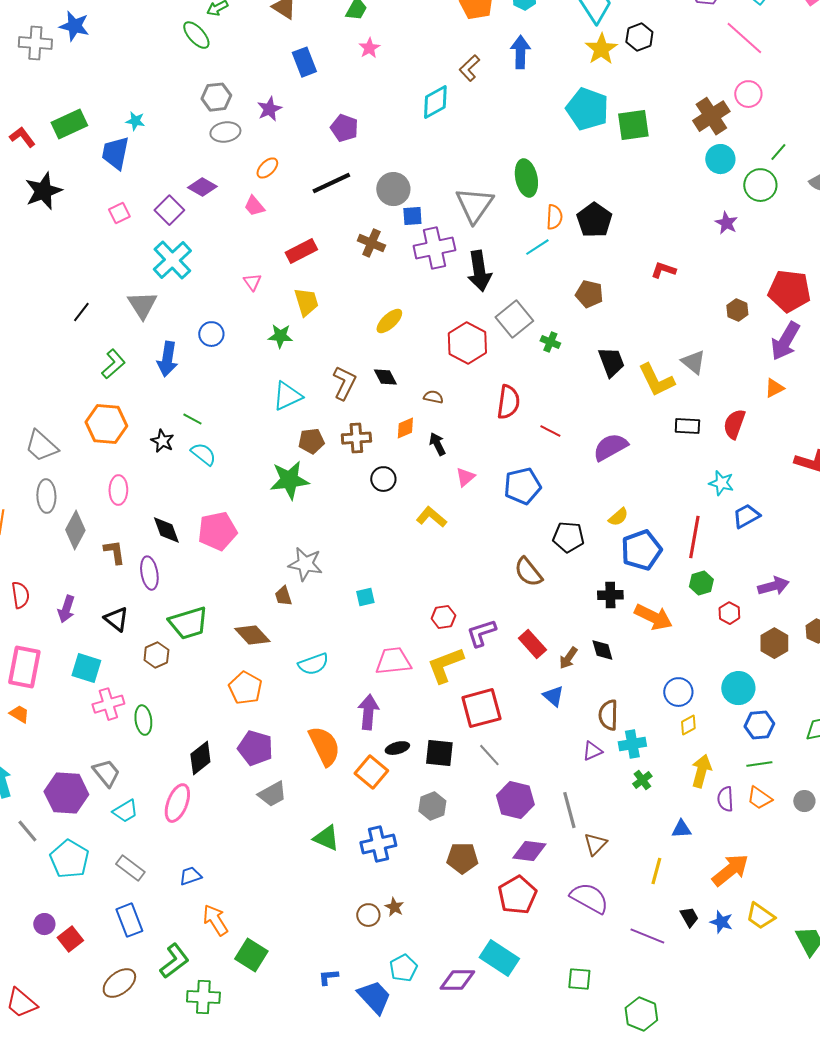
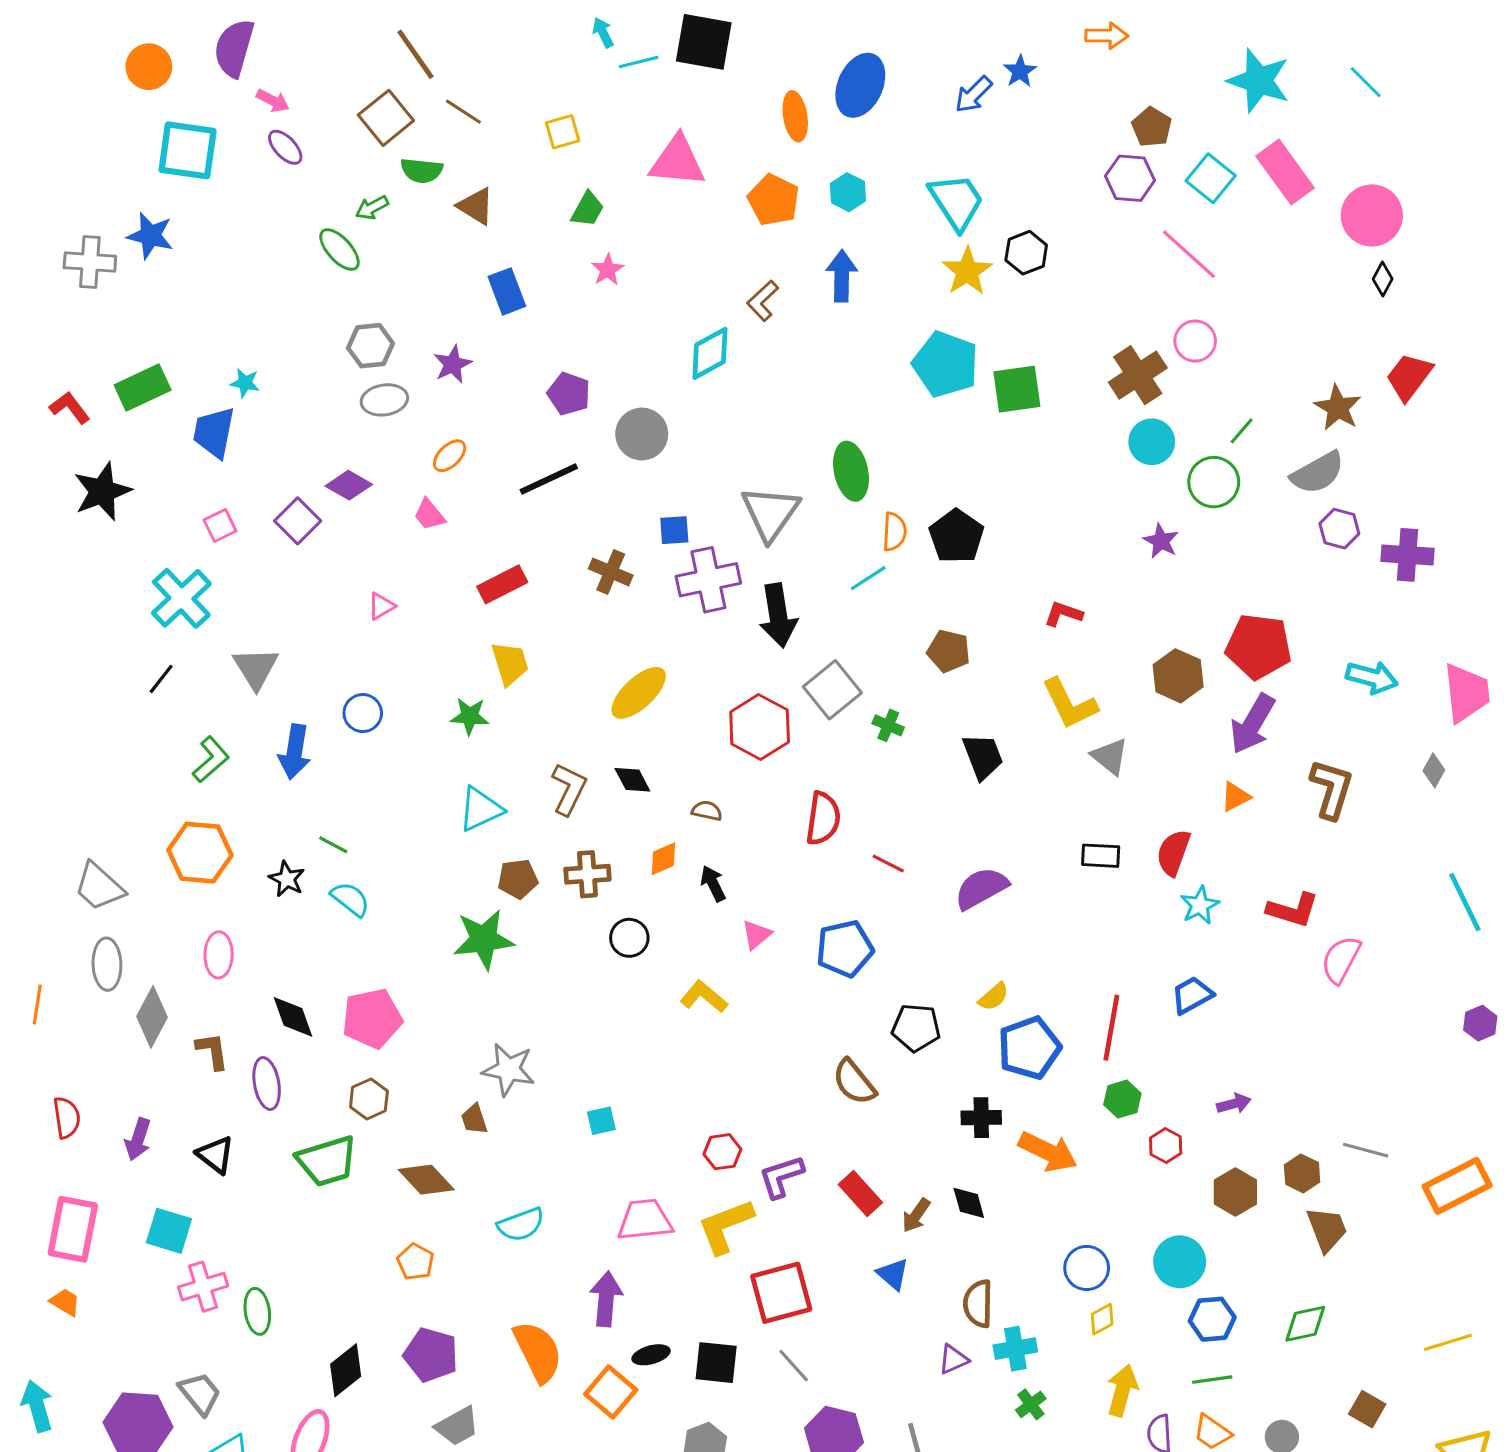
gray circle: (393, 189) -> (642, 434), moved
cyan cross: (172, 260) -> (181, 598), moved
pink triangle: (252, 282) -> (381, 606), moved, turned 36
brown hexagon: (737, 310) -> (1178, 676), size x1.5
yellow ellipse: (389, 321) -> (639, 693), size x1.4
yellow L-shape: (656, 380) -> (1070, 704), moved
cyan star: (721, 483) -> (1200, 905), moved, turned 30
purple arrow: (773, 586) -> (1234, 1104), size x0.7
brown hexagon: (156, 655) -> (369, 1099), moved
orange pentagon: (245, 688) -> (415, 1262), size x0.7

